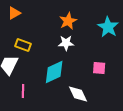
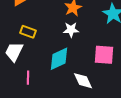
pink square: (99, 68) -> (104, 55), size x1.5

